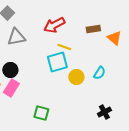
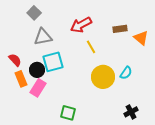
yellow line: (64, 47) -> (91, 47), turned 40
cyan square: (57, 62) -> (53, 62), moved
yellow circle: (76, 77) -> (103, 77), size x1.5

